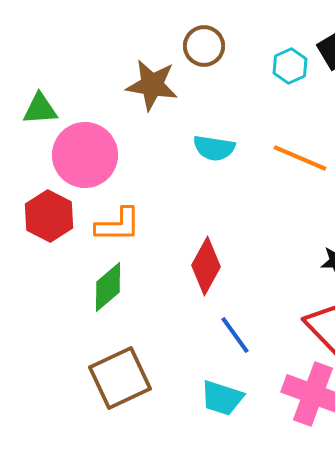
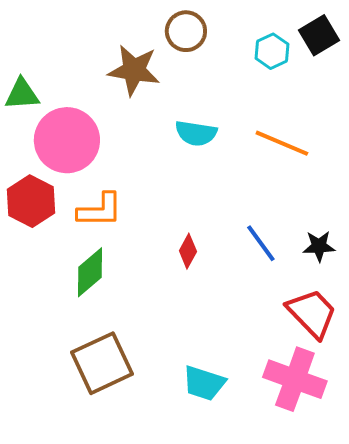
red diamond: (206, 266) -> (188, 251), size x0.6
blue line: (235, 335) -> (261, 243), moved

